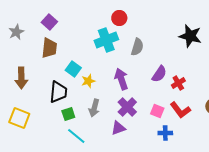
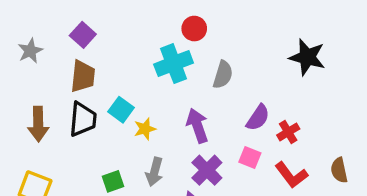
black trapezoid: (58, 92) -> (83, 119), moved
pink square: (157, 111) -> (250, 157), moved

